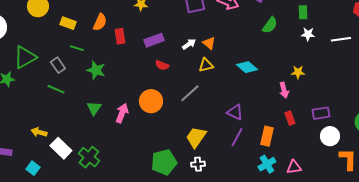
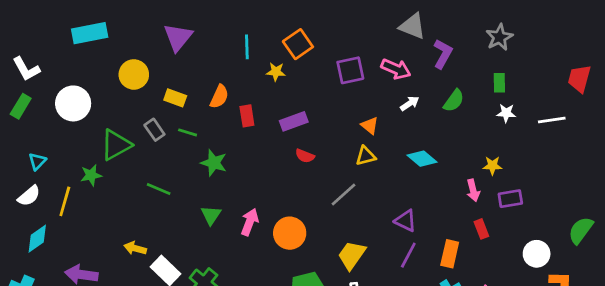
white arrow: (189, 44) -> (410, 103), moved
gray rectangle: (58, 65) -> (154, 130), moved
orange circle: (151, 101) -> (290, 233), moved
purple rectangle: (321, 113) -> (510, 199), moved

